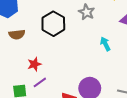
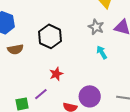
gray star: (87, 12) -> (96, 27), moved
red star: (34, 64) -> (56, 74), moved

